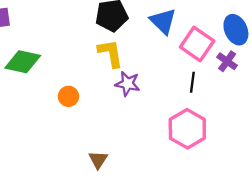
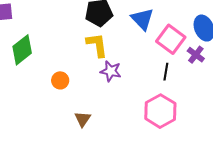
green diamond: (23, 62) -> (22, 50), turned -52
brown triangle: (98, 160) -> (83, 119), moved

